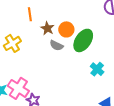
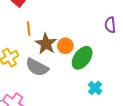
brown star: (47, 28) -> (46, 44), size x1.5
gray semicircle: (56, 45) -> (37, 67), moved, size x1.6

